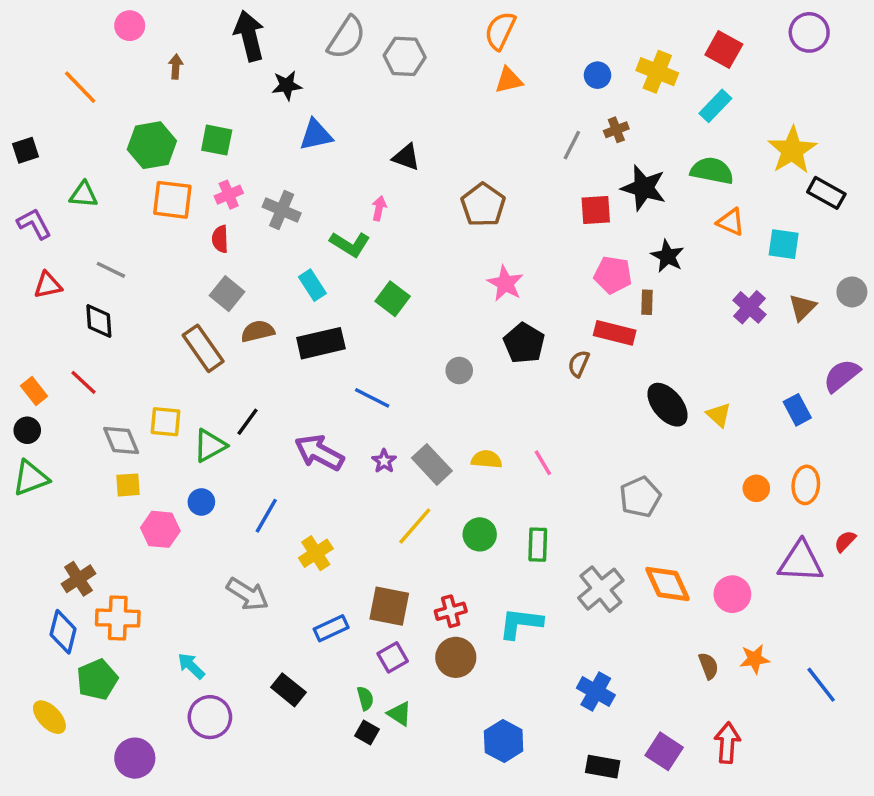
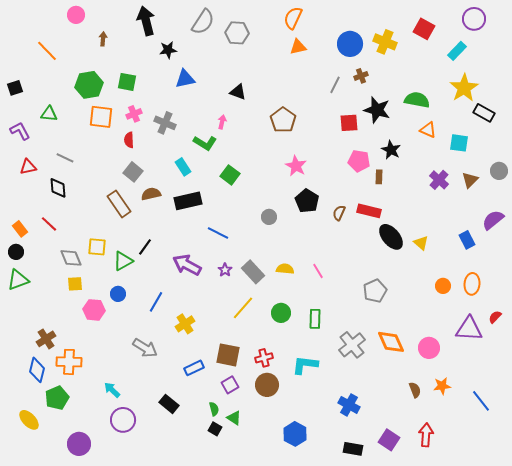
blue circle: (597, 75) -> (350, 44), size x1.6
cyan rectangle: (715, 106) -> (457, 51), moved
red rectangle: (615, 333) -> (369, 211), moved

